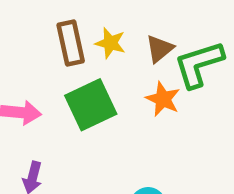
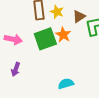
orange star: (163, 99) -> (63, 35), moved

